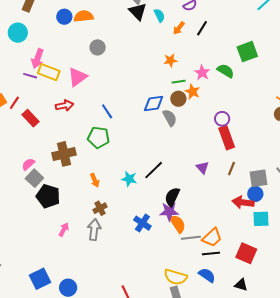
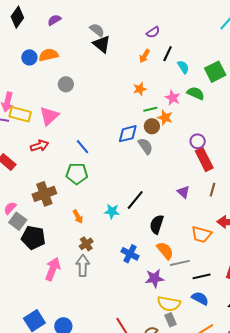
cyan semicircle: (159, 15) -> (183, 67), moved
purple star: (169, 212) -> (154, 278), moved
pink arrow: (64, 230) -> (53, 269), size x1.6
orange trapezoid: (212, 238) -> (201, 234), moved, turned 65

